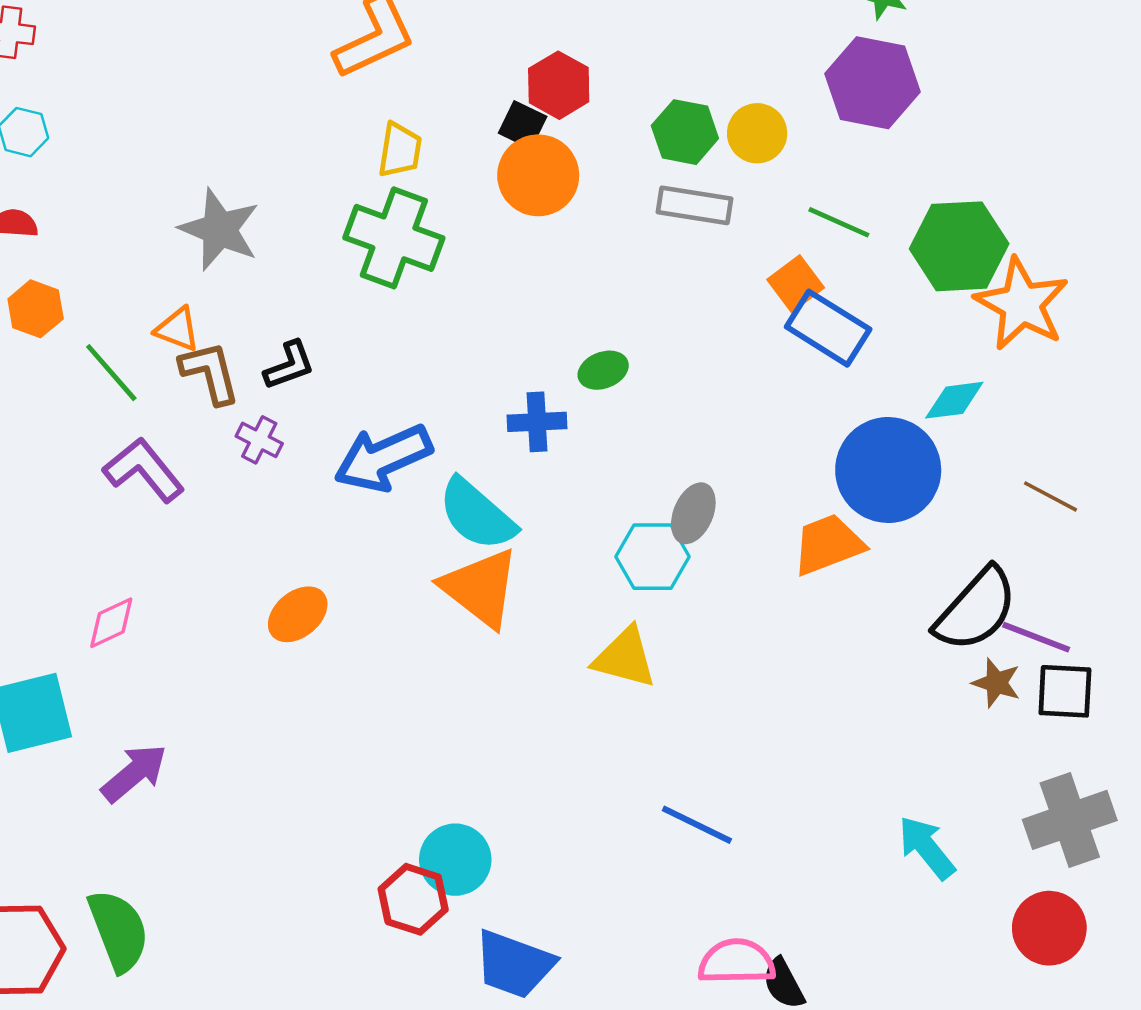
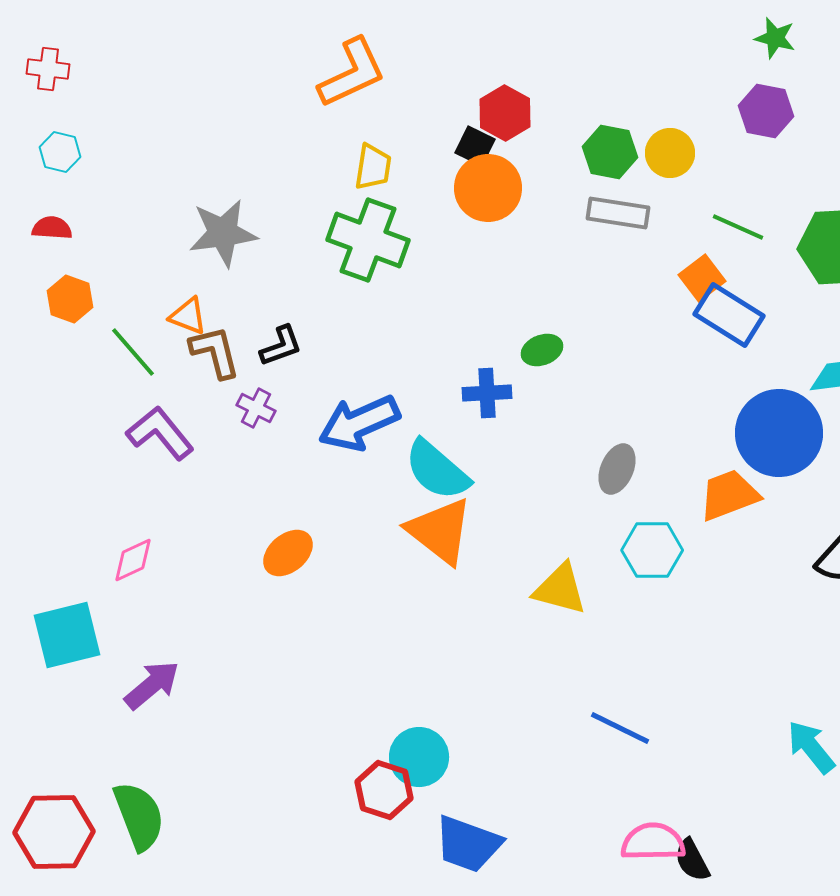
purple hexagon: (873, 83) -> (766, 111), size x0.7
gray star: (220, 229) -> (223, 233), turned -30
cyan hexagon: (652, 557) -> (652, 550), moved

